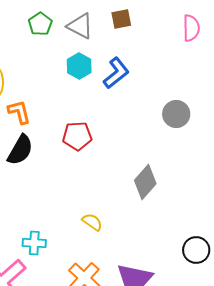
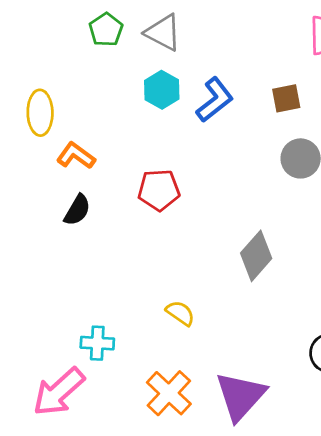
brown square: (121, 19) -> (286, 98), moved
orange L-shape: (19, 112) -> (76, 156), turned -40
black semicircle: (20, 150) -> (77, 210), size x0.7

